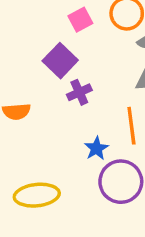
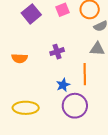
purple square: (60, 61) -> (31, 14), moved

